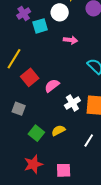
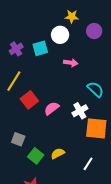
purple cross: (24, 13) -> (16, 49), moved
white cross: (72, 103) -> (80, 111), moved
gray square: (19, 109) -> (18, 139), moved

